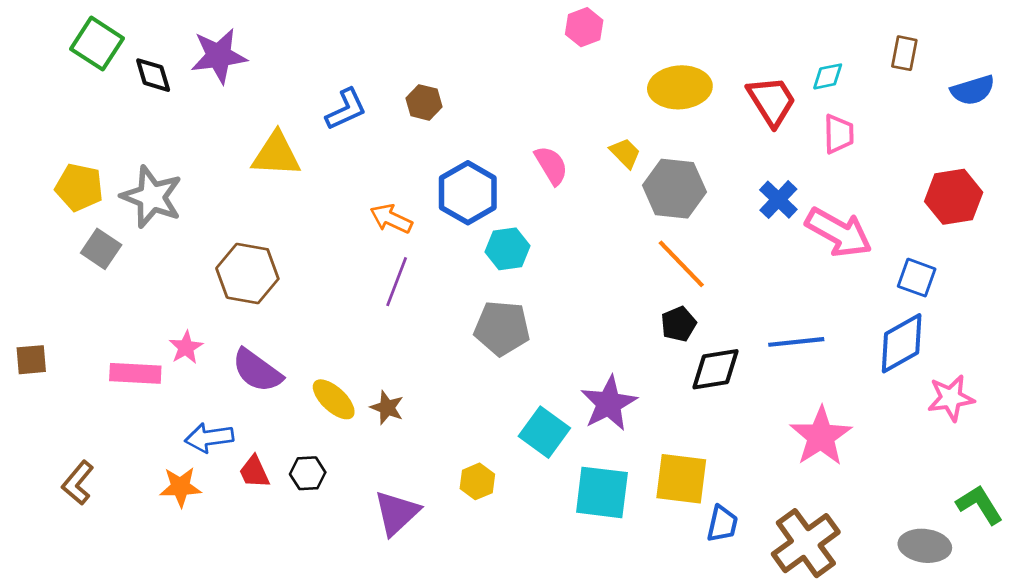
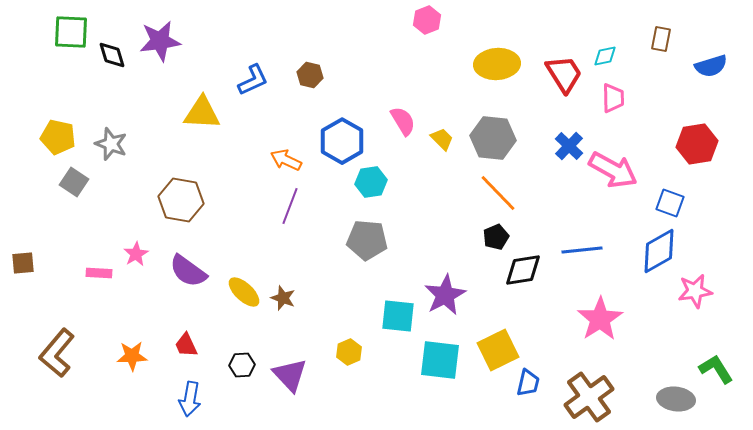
green square: (97, 44) -> (71, 32), turned -30
yellow trapezoid: (625, 153) -> (442, 139), moved
gray star: (152, 197) -> (111, 144), size x0.7
pink rectangle: (135, 373) -> (99, 273), size x0.7
cyan square: (544, 432) -> (398, 316), turned -30
blue arrow: (209, 438) -> (190, 399), moved, turned -72
black hexagon: (308, 473) -> (242, 365), moved
yellow square: (681, 479) -> (498, 350), turned -33
brown L-shape: (78, 483) -> (57, 353), size x1.5
purple triangle: (397, 513) -> (290, 375), turned -30

